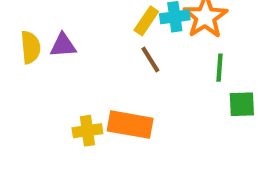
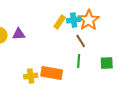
brown line: (150, 60) -> (81, 41), moved
green line: (220, 68) -> (79, 61), moved

